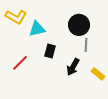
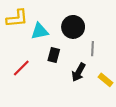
yellow L-shape: (16, 17) -> (17, 18), turned -35
black circle: (79, 25) -> (73, 27), moved

